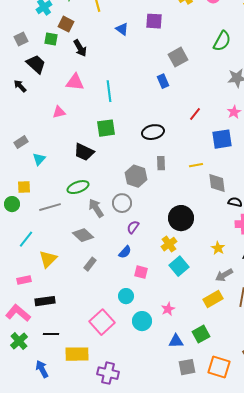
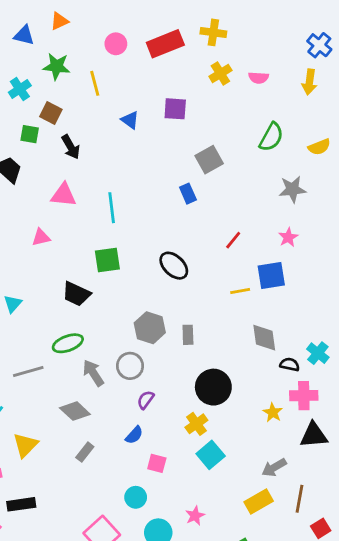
black ellipse: (153, 132) -> (174, 266), turned 55
gray rectangle: (161, 163) -> (188, 335), moved
yellow line: (196, 165) -> (240, 291), moved
yellow star: (218, 248) -> (273, 413), moved

